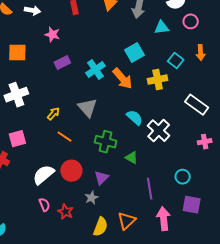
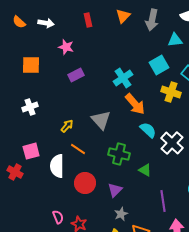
cyan square: (135, 52) -> (159, 65), moved
cyan cross: (95, 69) -> (123, 78), moved
orange arrow: (123, 79) -> (135, 104), moved
yellow cross: (158, 80) -> (171, 92), turned 30
white cross: (16, 95) -> (30, 107), size x0.7
white semicircle: (43, 175) -> (57, 166), moved, turned -50
gray star: (91, 198) -> (121, 214), moved

